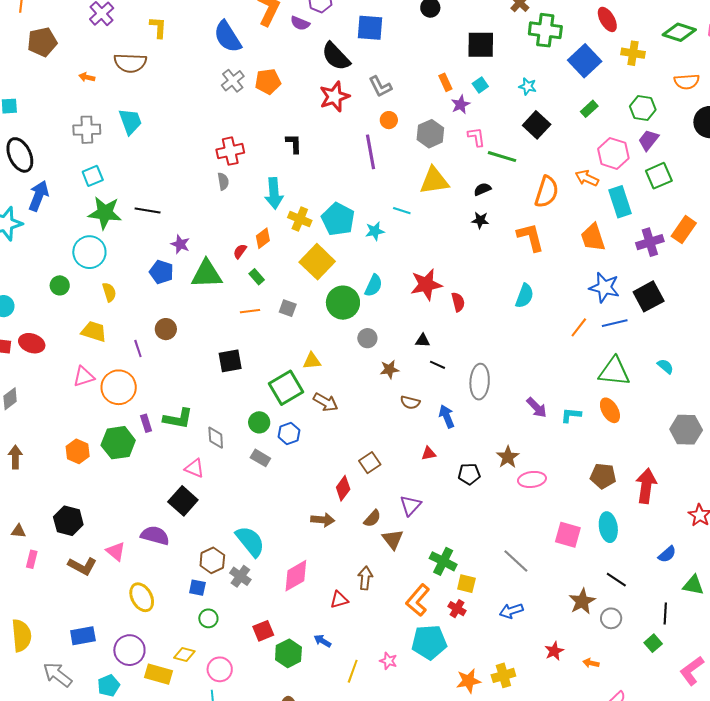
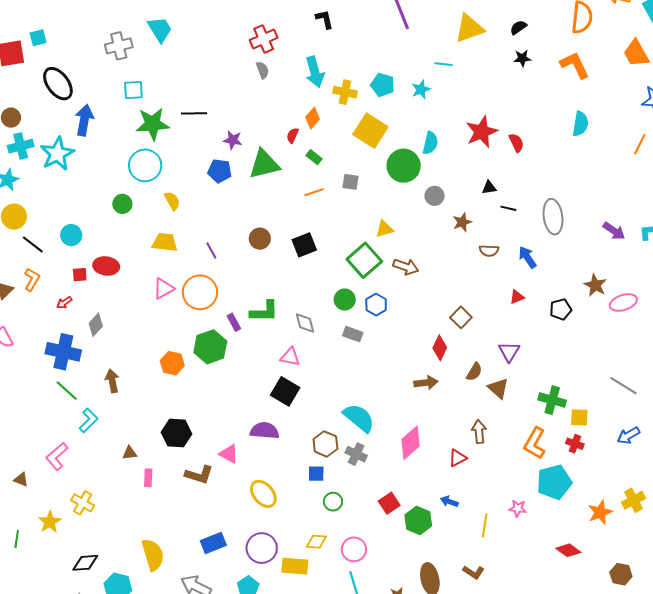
cyan square: (93, 176) -> (133, 90), turned 30
cyan pentagon: (338, 219) -> (383, 85), size x0.7
brown circle: (166, 329) -> (260, 239), moved

